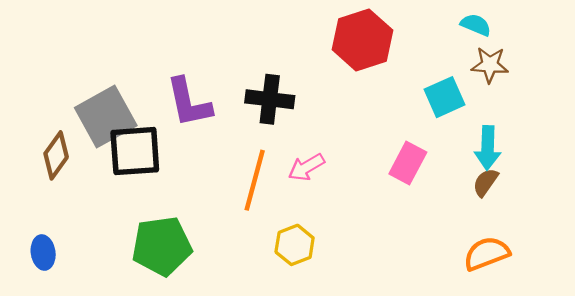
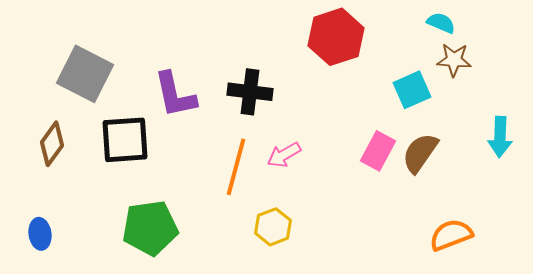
gray square: (106, 117) -> (85, 74), moved, turned -34
cyan arrow: (488, 148) -> (500, 137), moved
brown semicircle: (485, 182) -> (420, 153), moved, size x1.5

